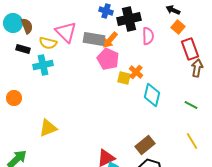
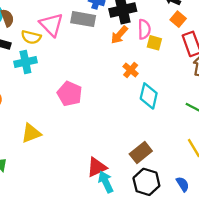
gray rectangle: (94, 39) -> (83, 19), moved
orange arrow: (110, 40) -> (119, 35), moved
pink pentagon: (108, 59) -> (70, 94), moved
yellow square: (124, 78) -> (154, 43), moved

